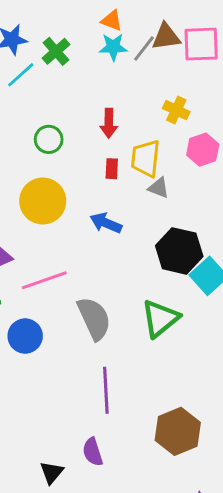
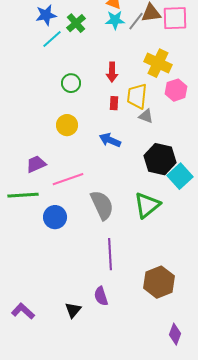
yellow cross: (176, 110) -> (158, 63), size x1.5
yellow circle: (43, 201) -> (67, 125), size x0.7

